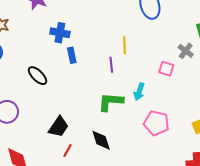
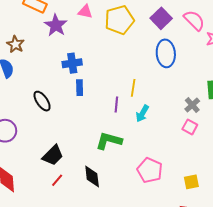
blue cross: (60, 33) -> (72, 63), turned -30
pink square: (166, 69) -> (190, 127), moved
cyan arrow: (139, 92) -> (142, 114), moved

